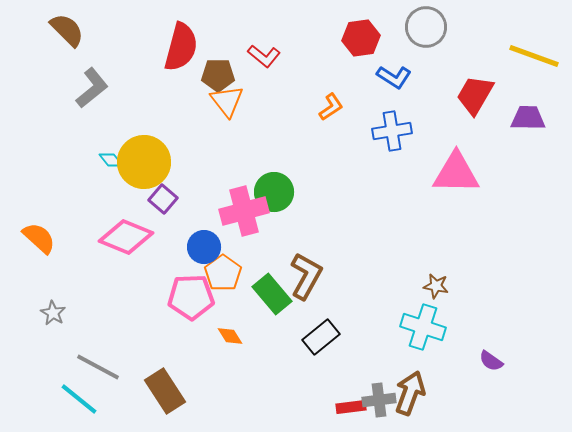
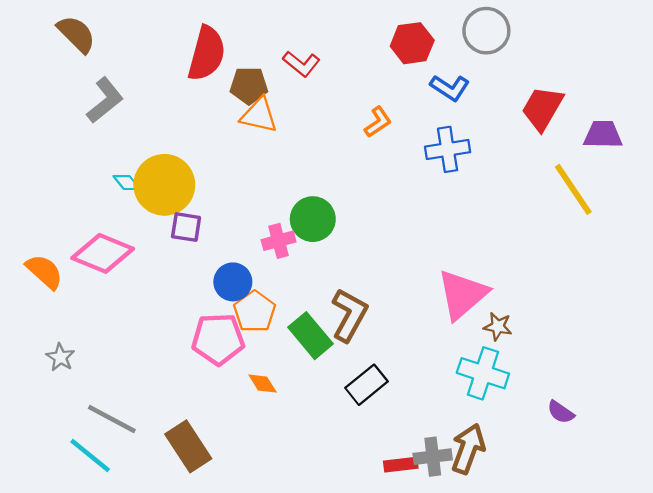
yellow line: (534, 56) -> (573, 189), moved, turned 36
orange triangle: (227, 101) -> (259, 115), turned -39
pink triangle: (456, 173) -> (462, 294), moved, turned -42
purple square: (163, 199) -> (186, 227), turned -32
pink cross: (244, 211) -> (279, 241), size x0.6
pink diamond: (126, 237) -> (103, 253), moved

